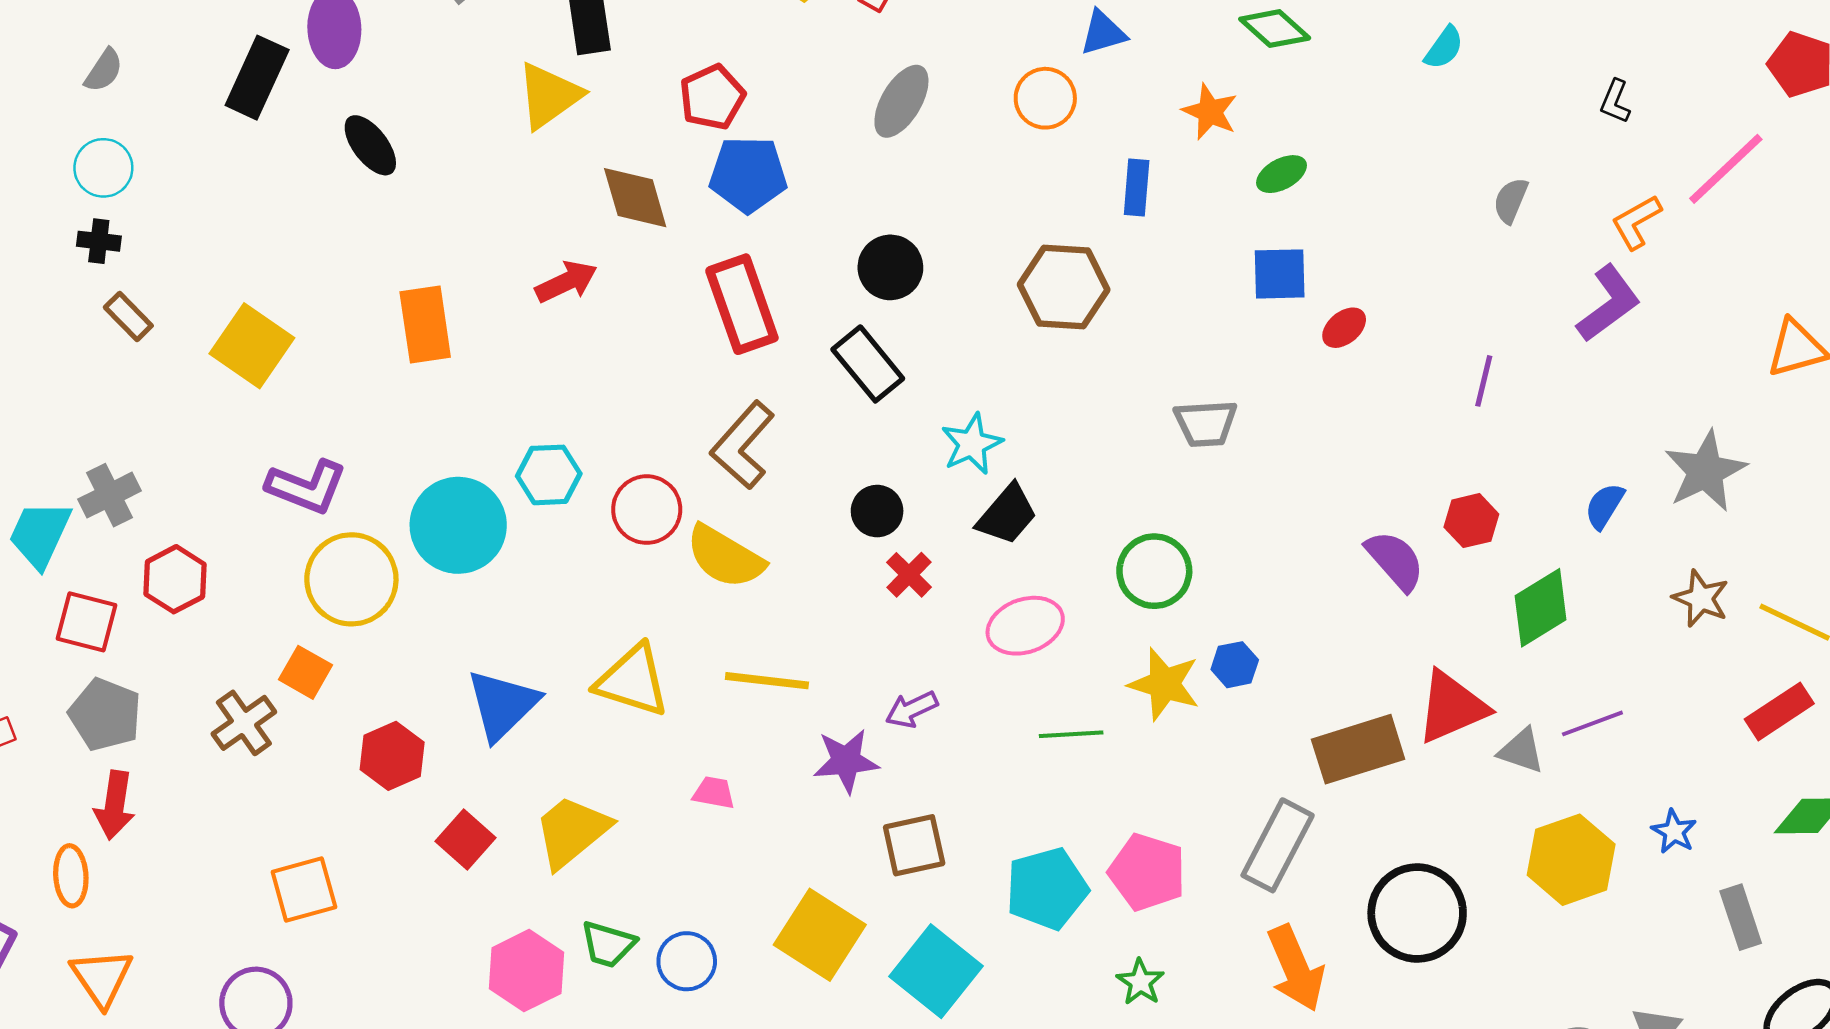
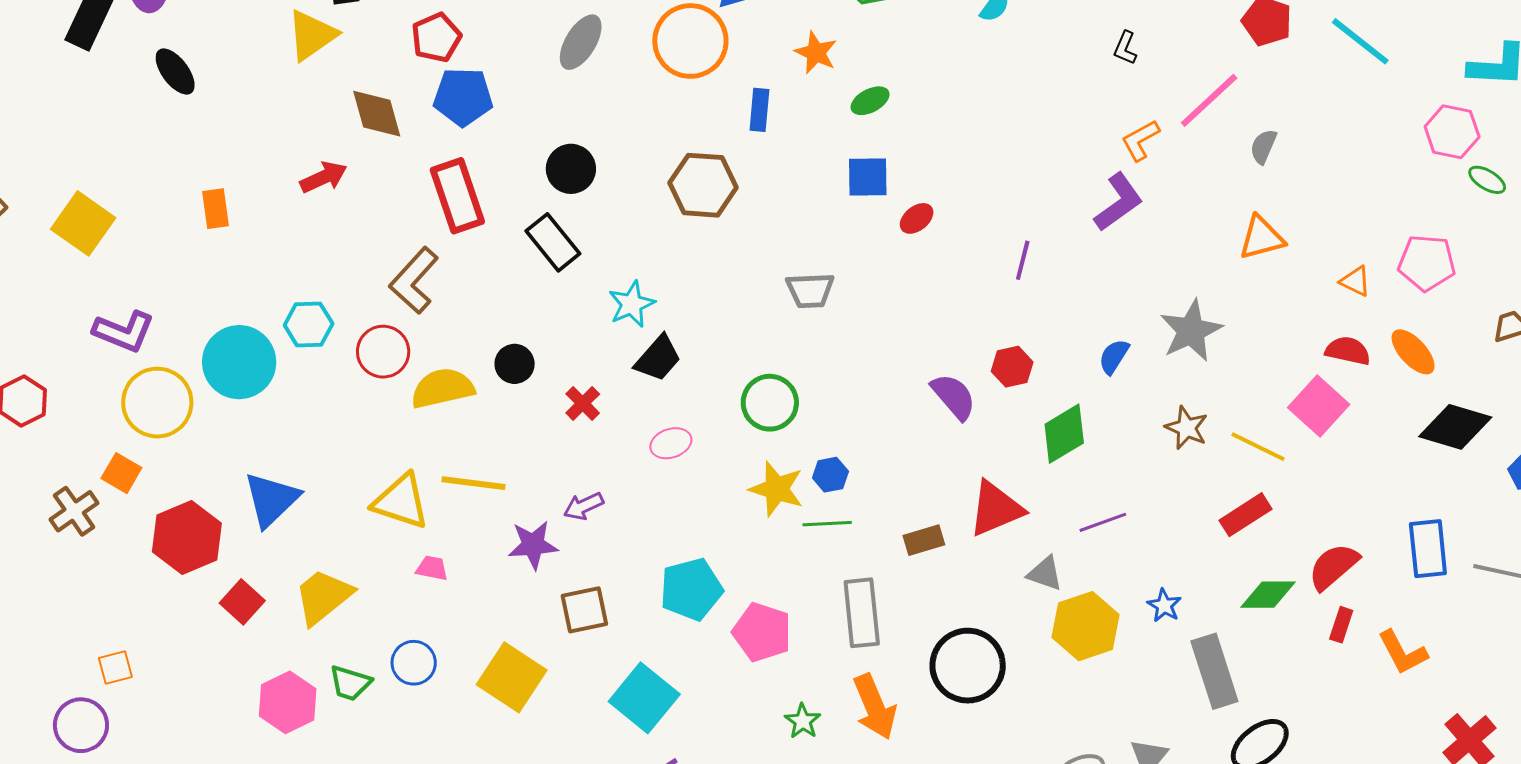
orange circle: (1045, 98) -> (690, 41), size x1.6
gray semicircle: (1511, 200) -> (1263, 146), moved
orange rectangle: (425, 325) -> (216, 209), size x0.7
brown L-shape: (743, 445) -> (414, 281), moved
black circle: (877, 511) -> (515, 364), moved
yellow semicircle: (725, 557) -> (442, 388), turned 136
pink ellipse: (1025, 626) -> (671, 443), size x0.7
yellow triangle: (633, 681) -> (401, 501), moved
green line: (1071, 734) -> (827, 524), moved
brown rectangle: (1358, 749) -> (924, 540), size x0.6
gray triangle: (1521, 751) -> (1045, 573), moved
red hexagon: (392, 756) -> (187, 538), size x1.4
gray rectangle: (1278, 845) -> (862, 613), turned -34
orange square: (304, 889) -> (115, 668), moved, size x0.7
cyan pentagon: (1047, 889) -> (691, 589), moved
gray rectangle: (1741, 917) -> (1214, 671), size x1.5
blue circle: (687, 961) -> (414, 663), moved
cyan square: (936, 971) -> (644, 698), moved
green star: (1140, 982) -> (803, 721), moved

